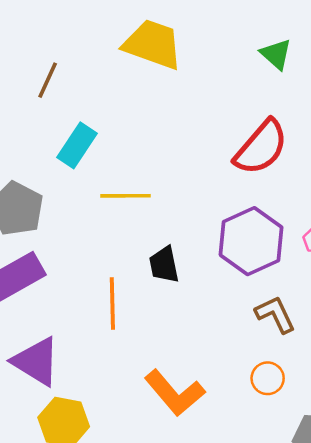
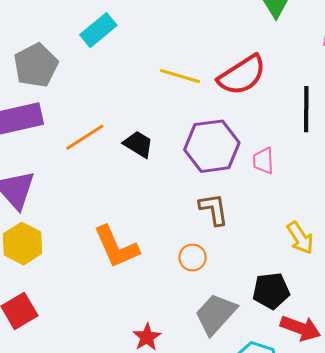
yellow line: (126, 196) -> (180, 76), moved
black trapezoid: (164, 265) -> (138, 144), turned 116
orange line: (112, 304) -> (85, 137), moved, turned 42

